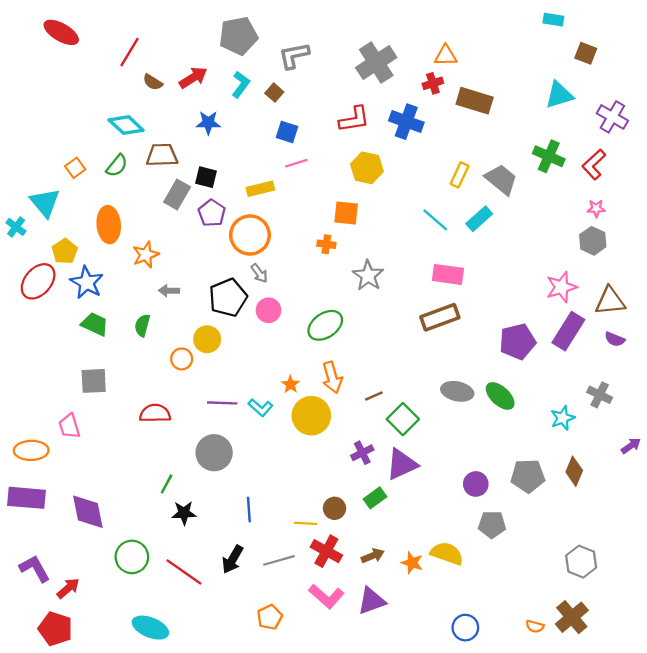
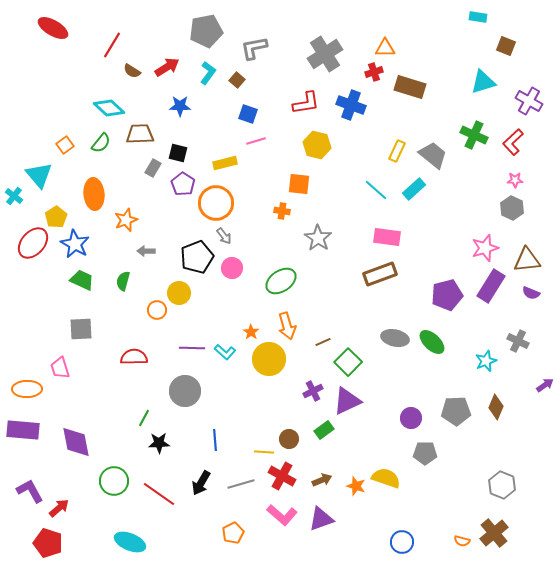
gray rectangle: (177, 194) -> (153, 168), size x0.7

